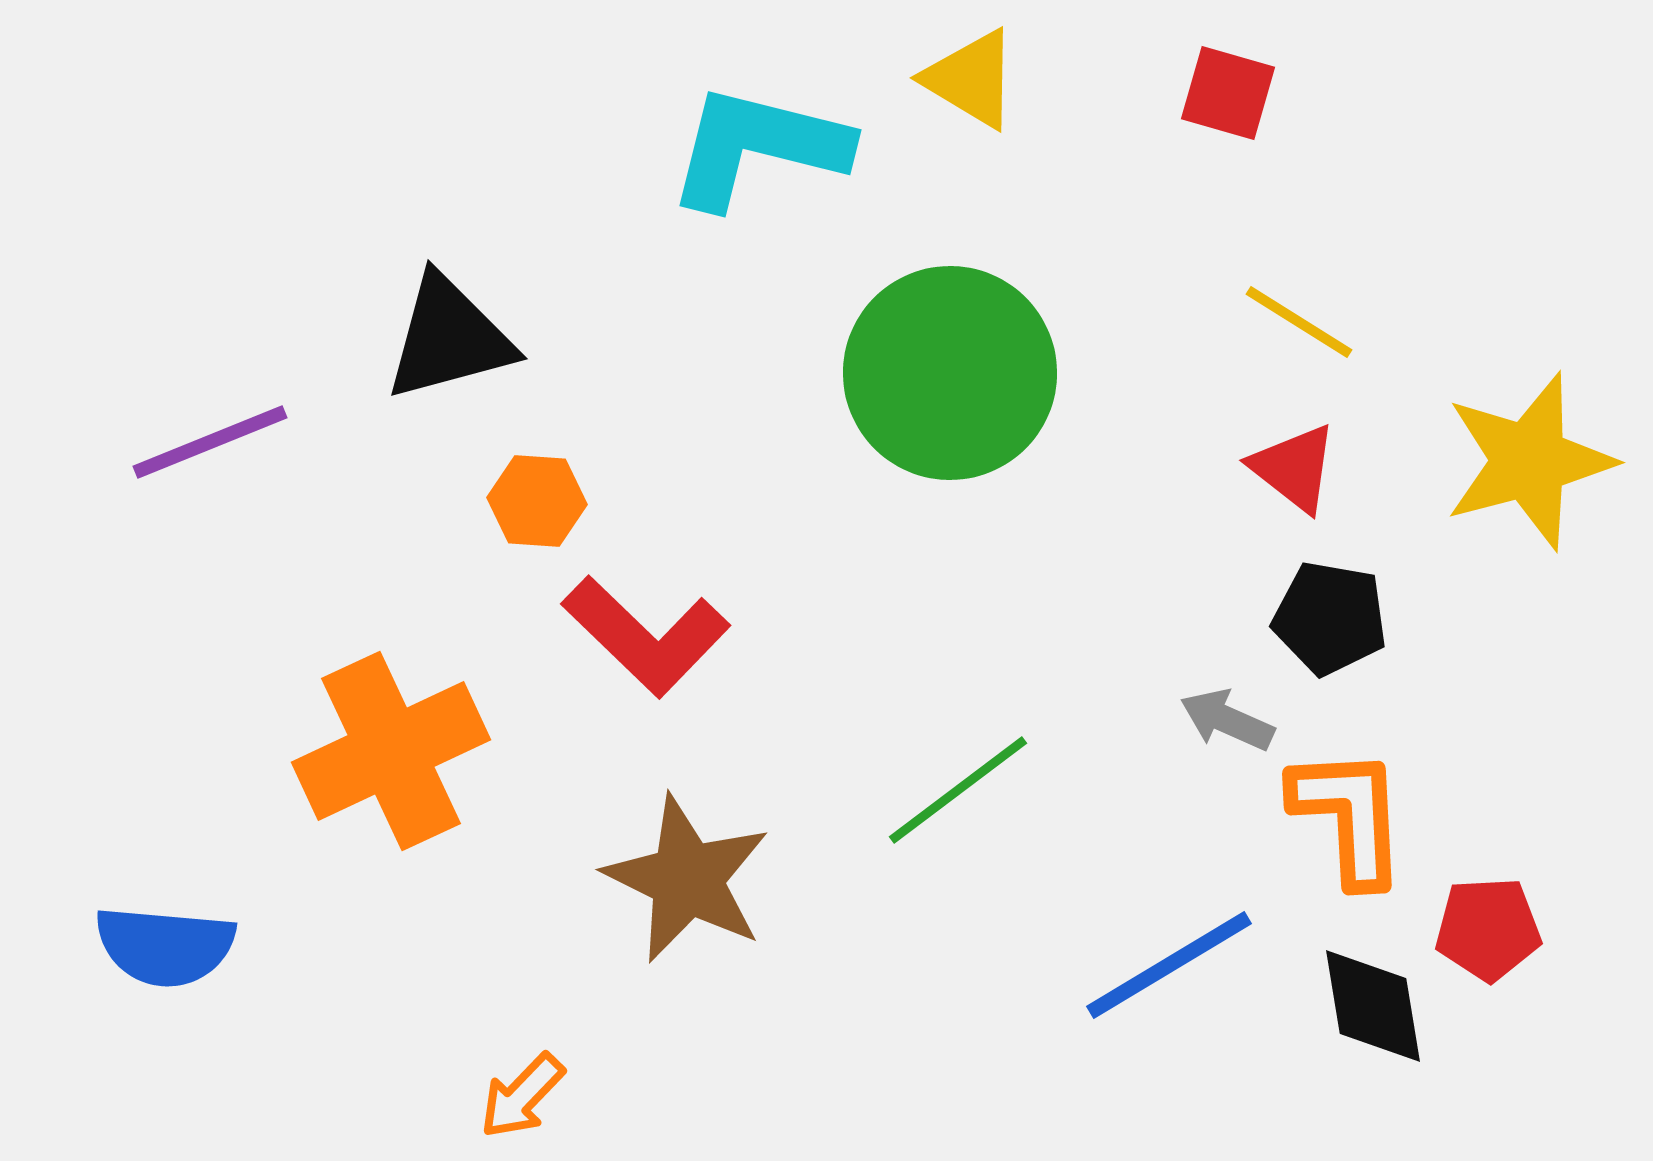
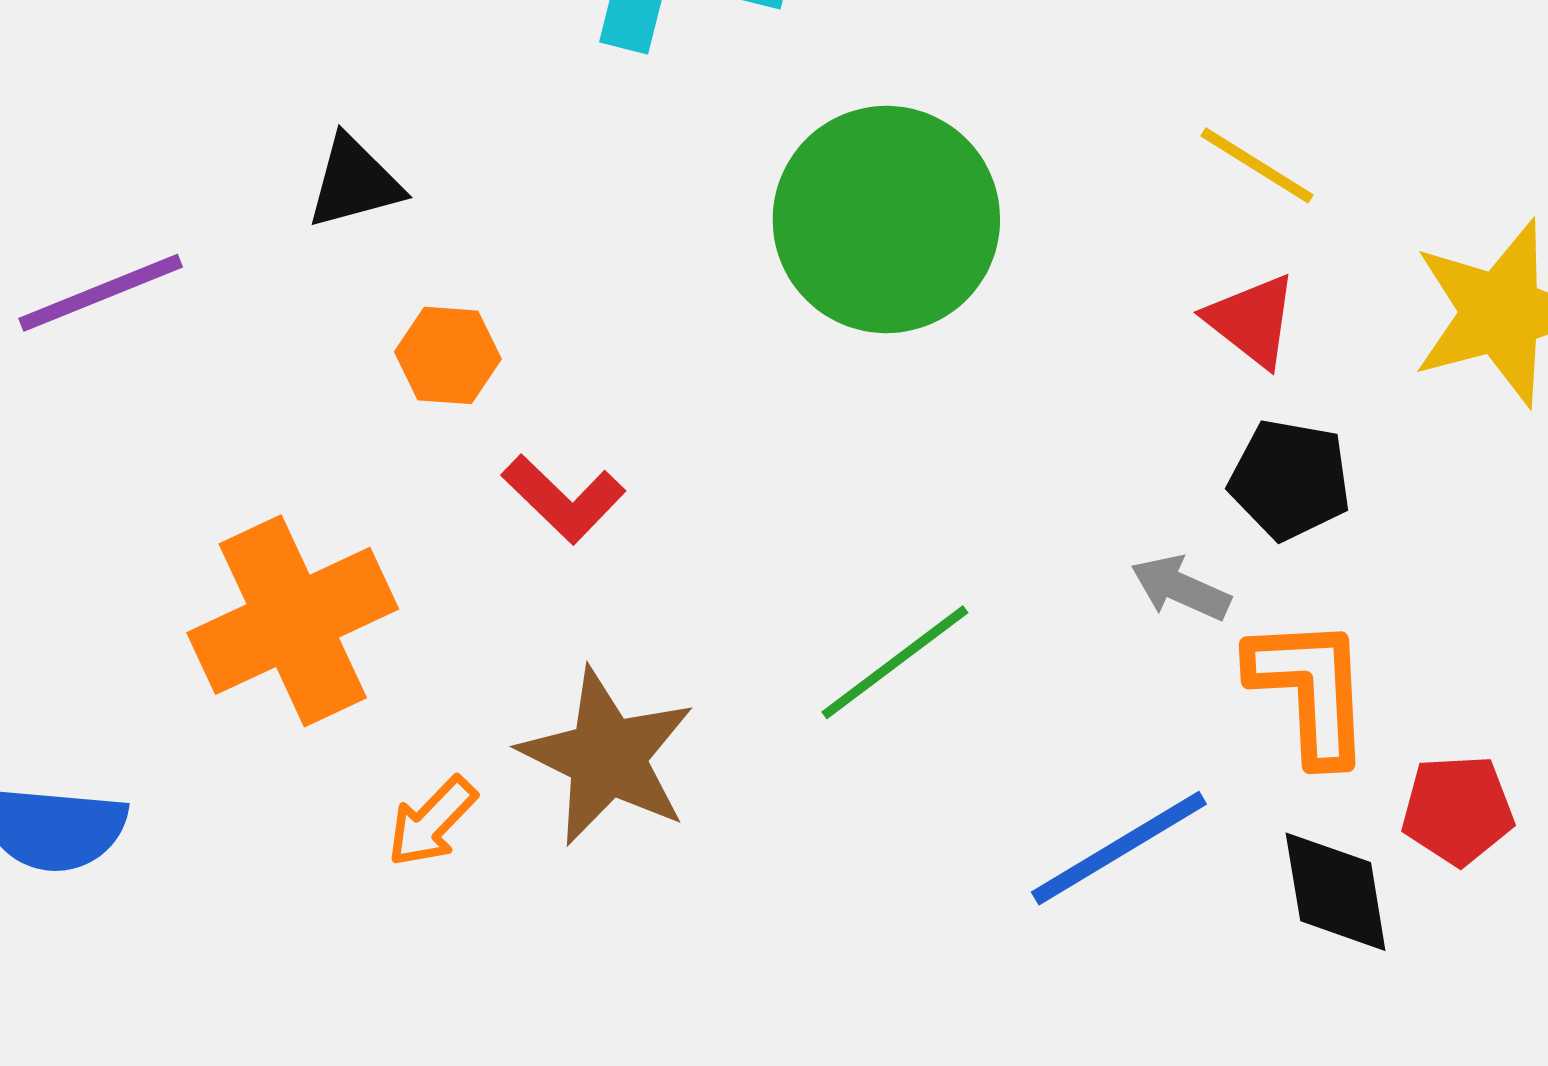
black triangle: (449, 338) -> (354, 182), size x0.7
red L-shape: (646, 636) -> (564, 499), size x0.7
orange arrow: (522, 1096) -> (432, 822), moved

